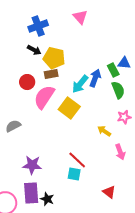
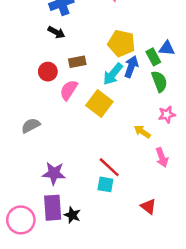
yellow pentagon: (54, 58) -> (121, 43), moved
pink semicircle: (44, 97) -> (69, 90), size x0.7

